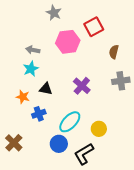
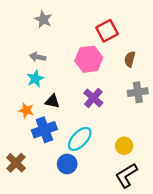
gray star: (54, 13) -> (43, 19), moved
pink hexagon: (68, 42) -> (89, 59), moved
blue cross: (39, 114) -> (44, 130), size x1.5
yellow circle: (99, 129) -> (124, 146), moved
black L-shape: (84, 154) -> (126, 175), moved

